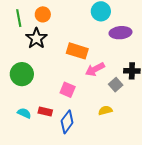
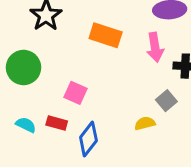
pink arrow: (95, 69) -> (155, 47), moved, turned -72
gray square: (116, 85) -> (166, 101), moved
pink square: (68, 90) -> (75, 93), moved

